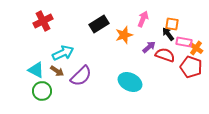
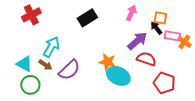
orange star: (124, 35) -> (107, 62), moved, turned 30
purple arrow: (149, 47) -> (137, 41), size x1.5
cyan arrow: (63, 53) -> (51, 47), turned -35
red semicircle: (165, 55) -> (146, 59), moved
red pentagon: (191, 67) -> (164, 83), moved

